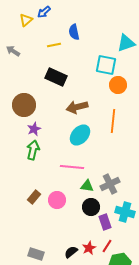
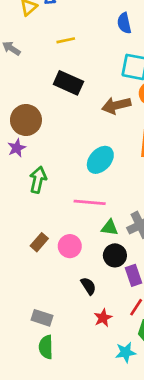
blue semicircle: (74, 32) -> (124, 23), moved
brown arrow: (77, 107) -> (116, 105), moved
purple star: (34, 129) -> (17, 148), moved
red star: (89, 248) -> (103, 318), moved
black semicircle: (71, 252) -> (88, 286), moved, turned 96

